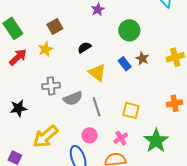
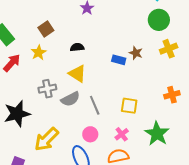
green circle: (129, 30) -> (159, 20), moved
black semicircle: (84, 47) -> (77, 47), turned 32
blue rectangle: (125, 64) -> (119, 60), turned -32
yellow triangle: (97, 73) -> (77, 74), moved
black star: (18, 108) -> (17, 114), size x1.5

